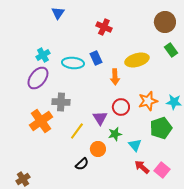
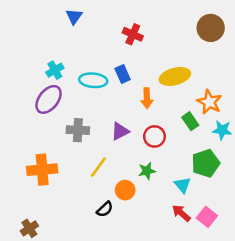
green rectangle: (171, 50) -> (190, 121), moved
orange star: (148, 101) -> (209, 102), moved, turned -30
purple triangle: (100, 118) -> (120, 131), moved, turned 35
orange cross: (41, 121) -> (42, 170), moved, turned 30
cyan triangle: (135, 145) -> (183, 185), moved

